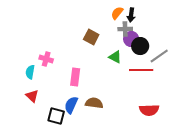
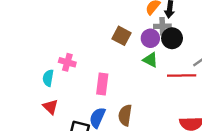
purple circle: (131, 39) -> (150, 38), moved
black circle: (140, 46) -> (172, 38), moved
brown semicircle: (94, 103) -> (125, 115), turned -90

